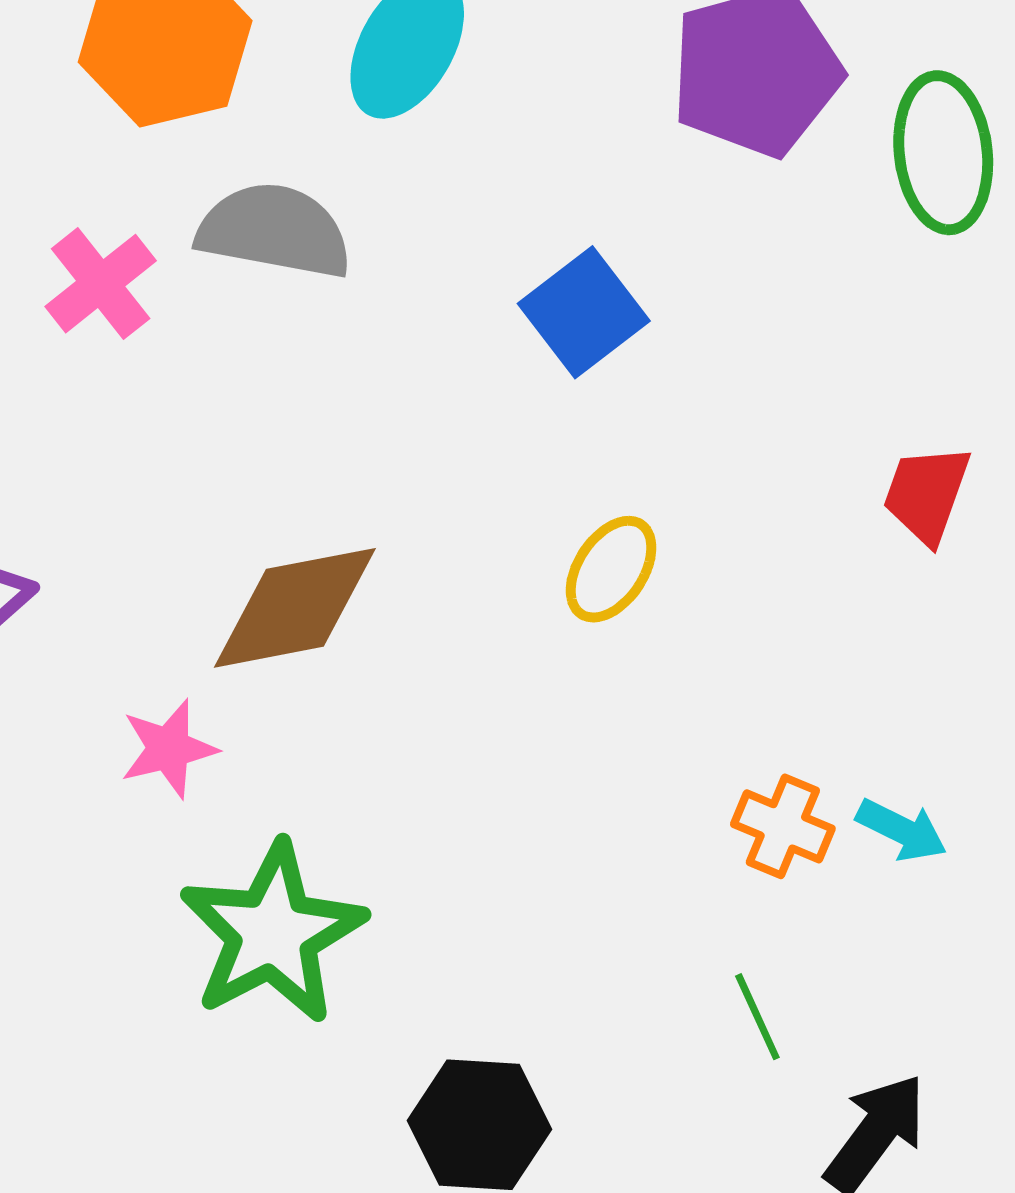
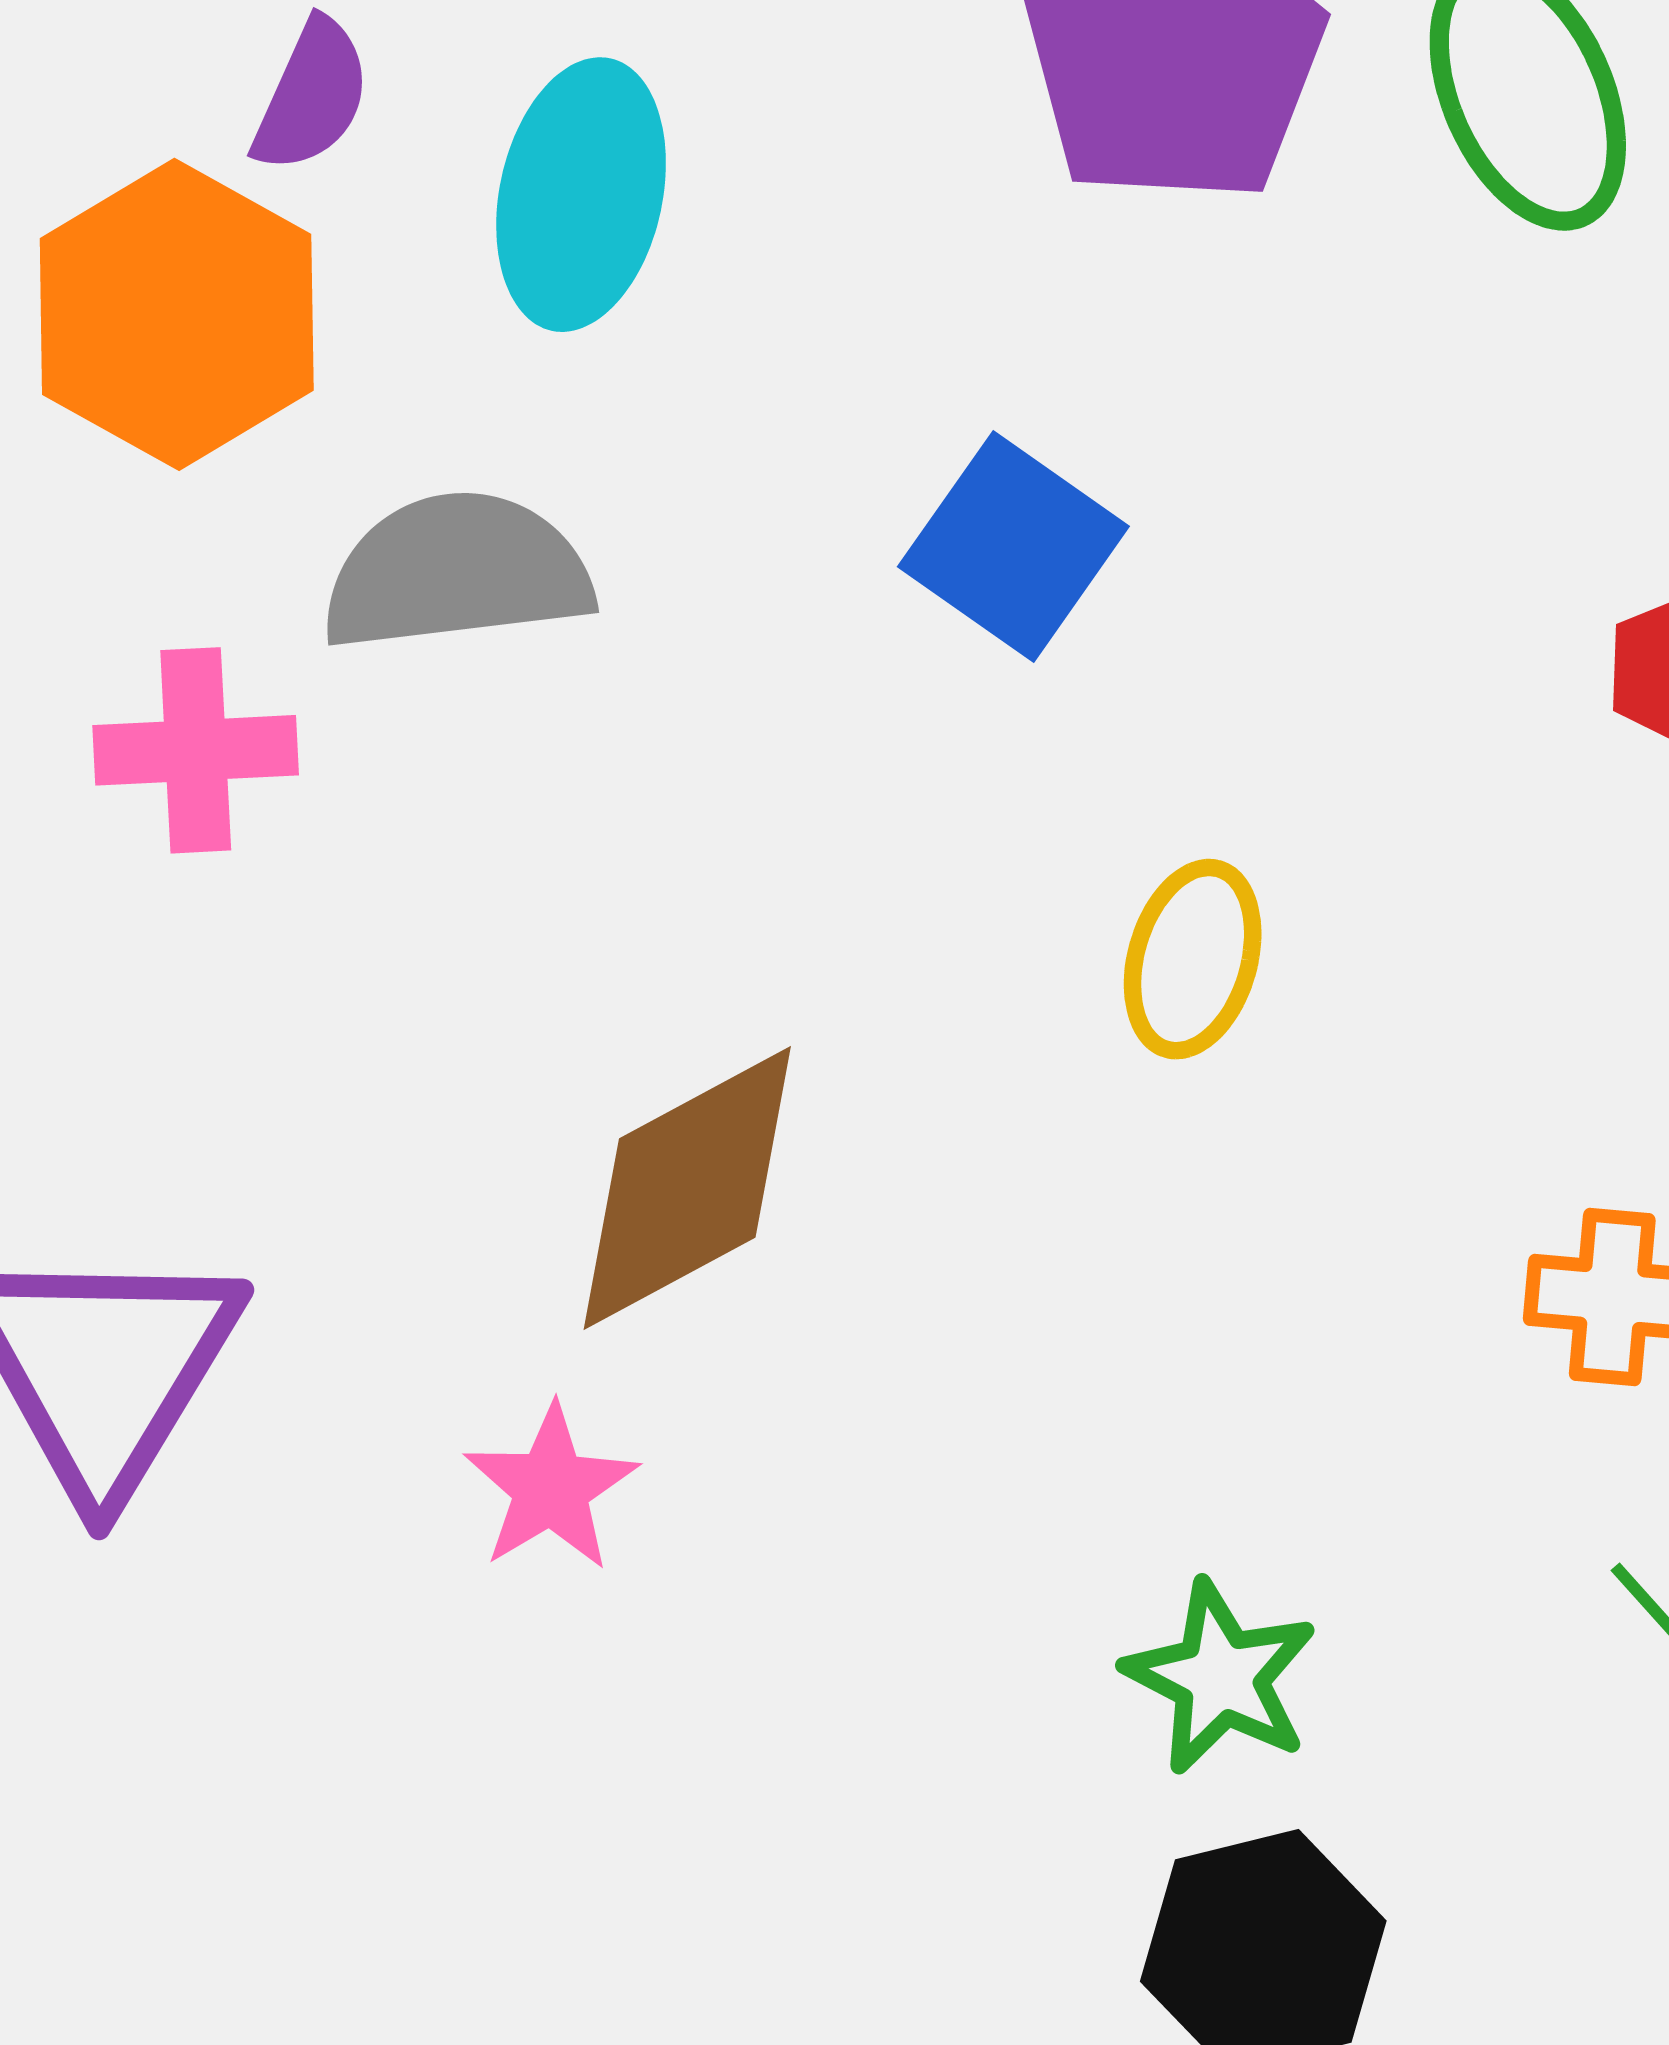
pink cross: (101, 284) -> (196, 750), turned -37
green star: (272, 933) -> (1220, 1677), moved, size x0.6

